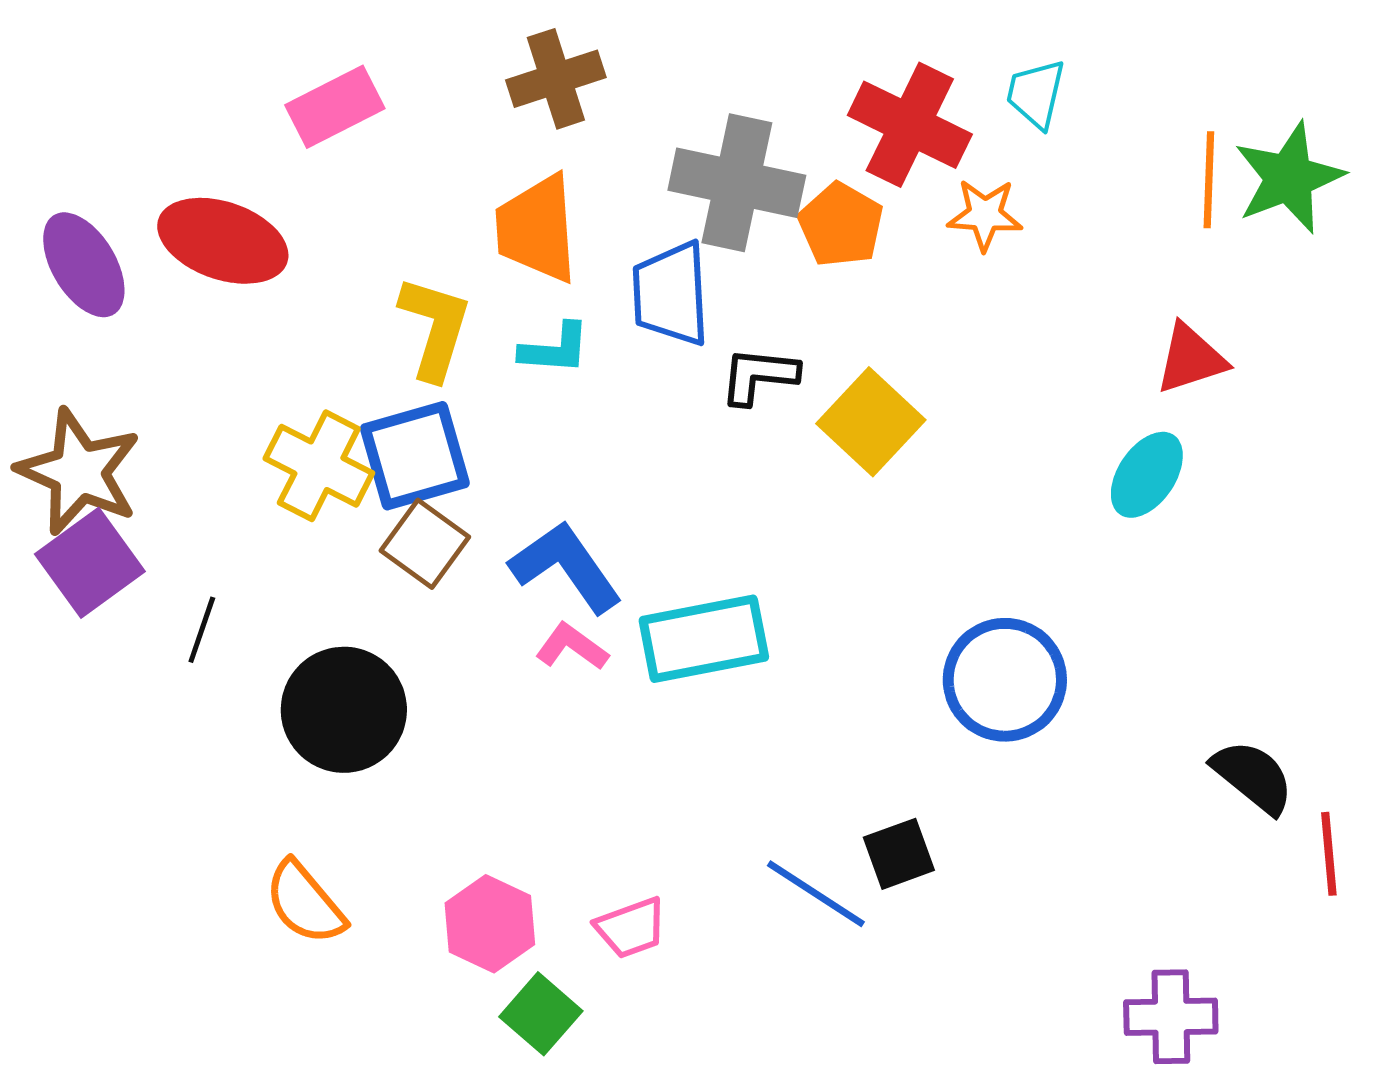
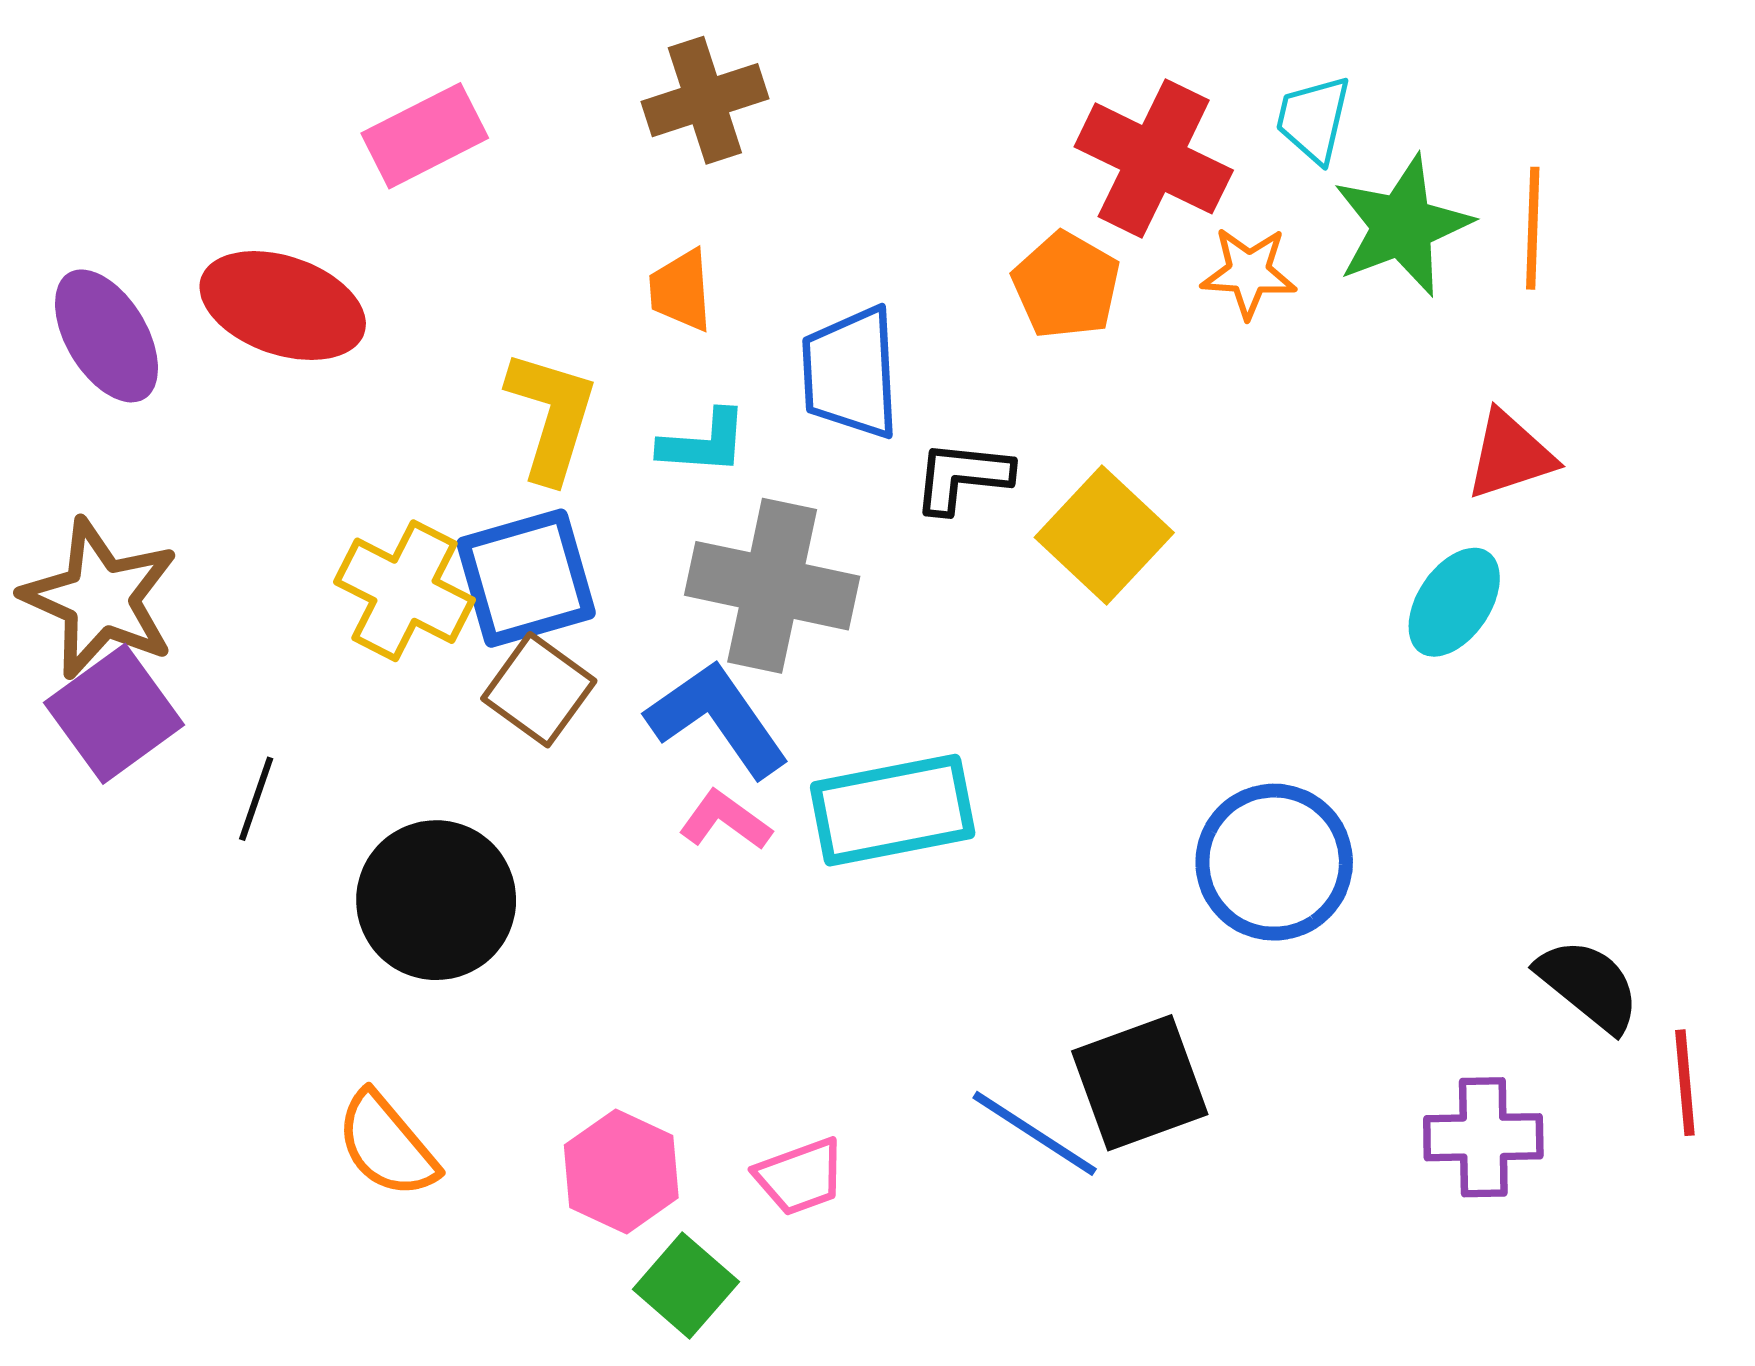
green star: (1289, 178) -> (1402, 226), moved
gray cross: (737, 183) -> (772, 586), moved
orange trapezoid: (537, 229) -> (681, 290), size x0.6
black square: (899, 854) -> (1140, 1083), size x1.5
purple cross: (1171, 1017) -> (1483, 1137), moved

